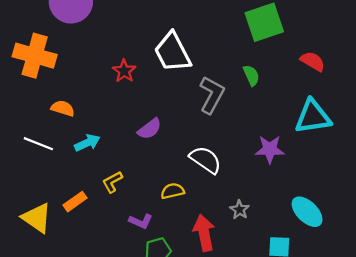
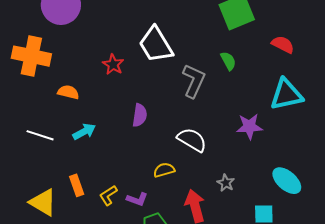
orange semicircle: (63, 108) -> (68, 92), moved
purple semicircle: (150, 129) -> (140, 115), turned -40
yellow L-shape: (112, 182) -> (108, 195), moved
orange rectangle: (75, 202) -> (77, 185), turned -70

